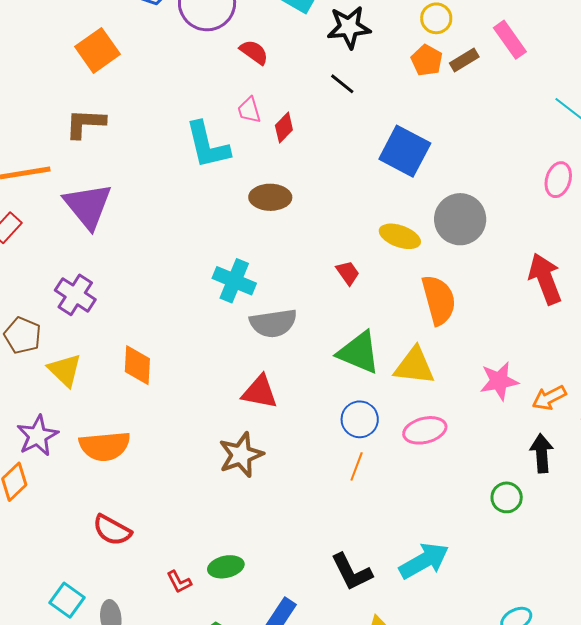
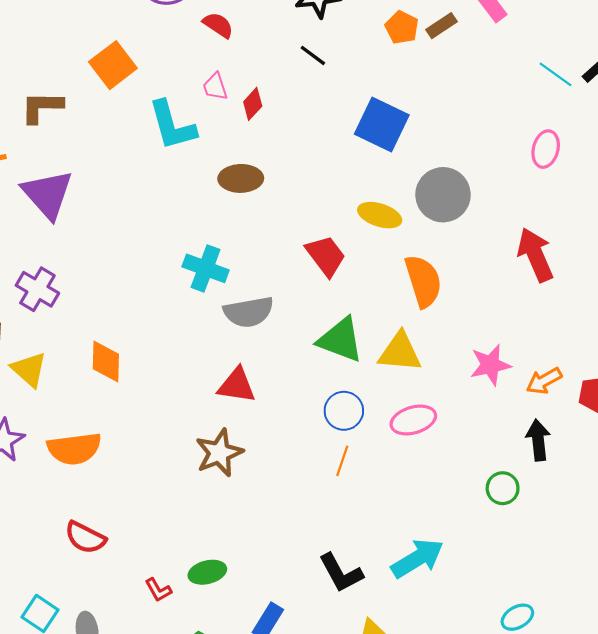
orange square: (97, 50) -> (113, 65), moved
red trapezoid: (348, 273) -> (326, 256), size x1.6

